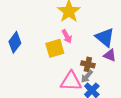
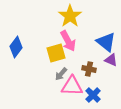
pink arrow: (67, 36) -> (68, 41), size x1.5
gray arrow: (87, 76) -> (61, 74), moved

